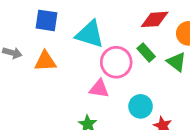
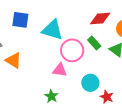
orange triangle: (45, 61) -> (13, 60), moved, turned 36

